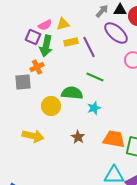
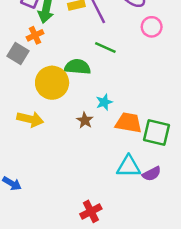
gray square: (23, 82) -> (18, 54), turned 36
yellow circle: (51, 106) -> (52, 83), size x1.4
cyan star: (94, 108) -> (104, 102), moved

